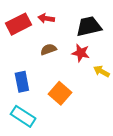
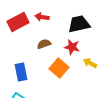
orange square: (60, 93) -> (59, 68), moved

